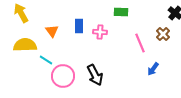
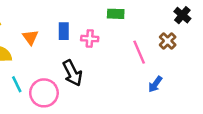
cyan line: (46, 60) -> (17, 84), moved, turned 32
black arrow: (95, 75) -> (72, 73), moved

